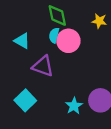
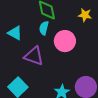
pink circle: (68, 41) -> (65, 41), moved

